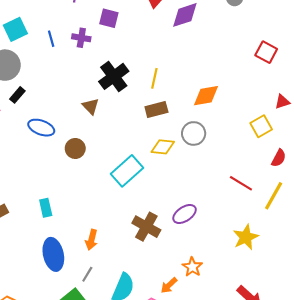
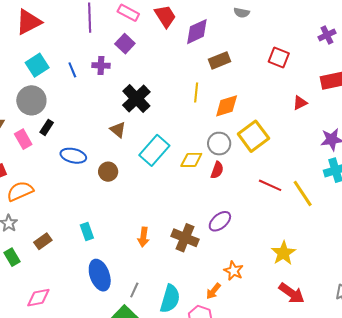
purple square: (109, 18) -> (125, 44), turned 36
yellow line: (154, 78) -> (196, 92), moved
brown rectangle: (156, 110) -> (220, 60), moved
yellow square: (261, 126) -> (253, 136), moved, size x1.4
red semicircle: (279, 158) -> (217, 170), moved
cyan rectangle: (127, 171) -> (154, 150), moved
yellow line: (274, 196) -> (303, 193), turned -56
yellow star: (246, 237) -> (283, 253), moved
orange arrow: (91, 240) -> (143, 237), moved

